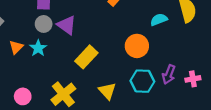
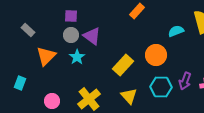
orange triangle: (16, 47) -> (46, 56), size x1.5
cyan star: (38, 48) -> (77, 57), moved
yellow rectangle: (86, 57) -> (123, 65), moved

